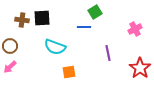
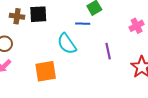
cyan semicircle: (55, 47) -> (67, 44), moved, turned 35
orange square: (69, 72) -> (46, 71), moved, size x1.5

